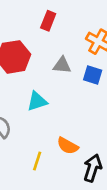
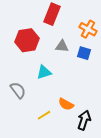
red rectangle: (48, 21) -> (52, 14), size x1.5
yellow line: (37, 161) -> (44, 115), turned 40

